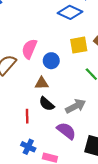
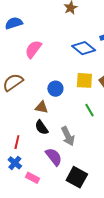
pink semicircle: (29, 49) -> (33, 49), moved
gray arrow: (76, 106) -> (68, 136), turned 78
red line: (27, 116) -> (17, 142), moved

